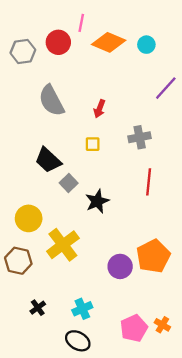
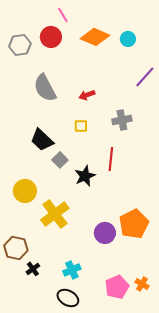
pink line: (81, 23) -> (63, 15), moved, turned -42
red arrow: (99, 109) -> (87, 95), turned 49
red line: (149, 182) -> (111, 159), moved
brown hexagon: (18, 261) -> (16, 248), moved

